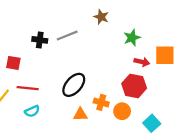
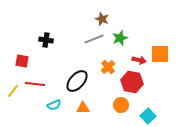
gray line: (67, 36) -> (94, 39), moved
green star: (132, 38) -> (120, 38), moved
orange cross: (101, 102) -> (108, 67), moved, turned 32
cyan semicircle: (32, 111) -> (54, 105), moved

